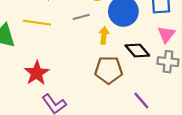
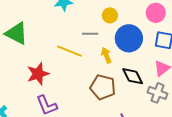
yellow line: (37, 23) -> (70, 51), moved
yellow arrow: (104, 35) -> (106, 55), turned -42

